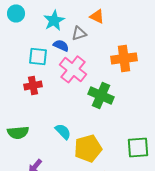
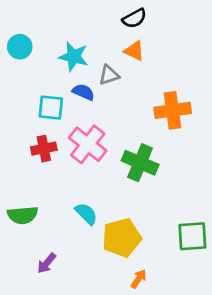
cyan star: (54, 20) -> (74, 57), turned -30
pink cross: (73, 69) -> (88, 144), moved

